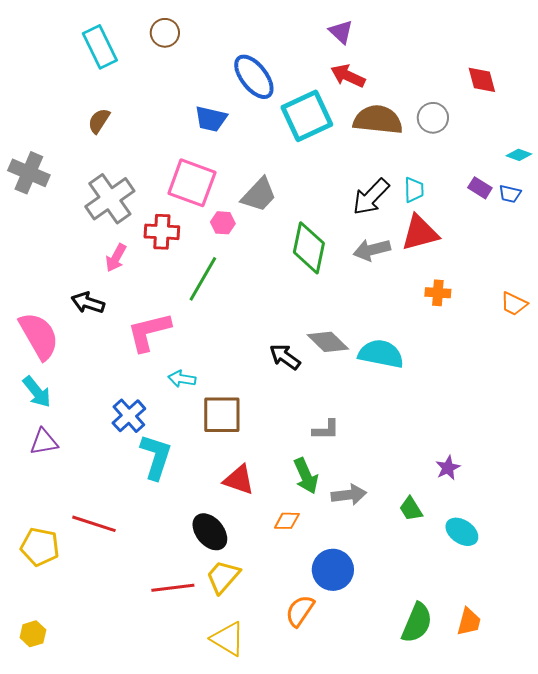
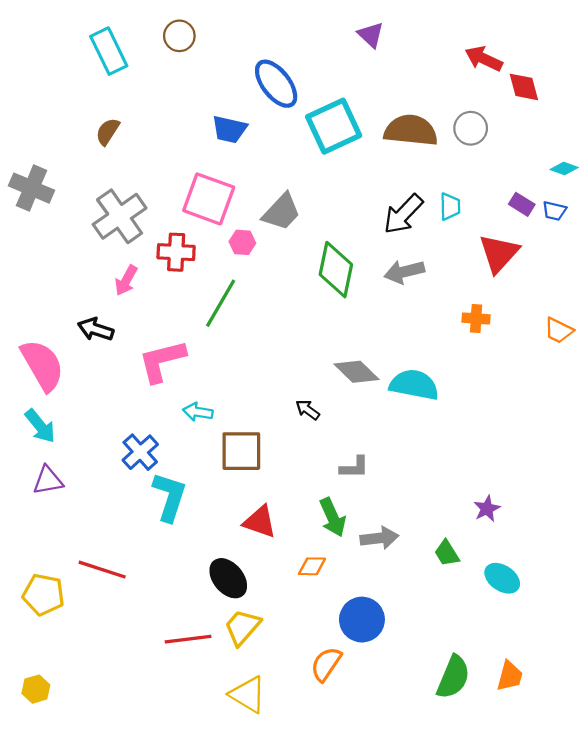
red arrow: (348, 76) -> (484, 59), moved
red triangle: (420, 233) -> (499, 253), moved, turned -33
black arrow: (285, 357) -> (308, 410), moved, size x0.7

